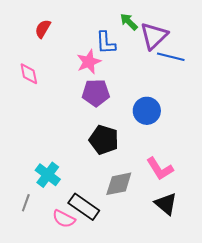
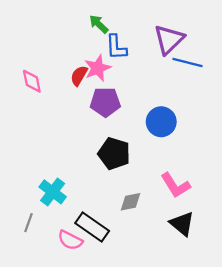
green arrow: (129, 22) -> (99, 24), moved
red semicircle: (43, 29) -> (79, 76), moved
gray diamond: (119, 184) -> (131, 202), size x0.7

